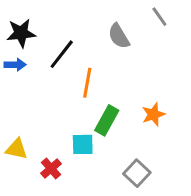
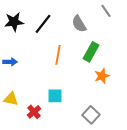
black line: (62, 54) -> (43, 24), moved
blue arrow: (15, 65) -> (10, 62), moved
green rectangle: (107, 120) -> (91, 52), moved

